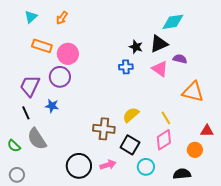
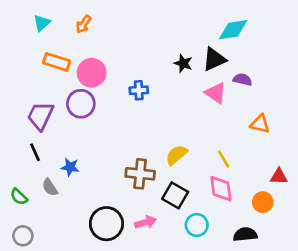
blue cross: (126, 67) -> (139, 90), moved
orange triangle: (193, 92) -> (260, 124), size x0.7
blue star: (52, 106) -> (70, 167), moved
gray semicircle: (37, 139) -> (50, 187), size x0.6
pink diamond: (164, 140) -> (221, 189), turned -65

